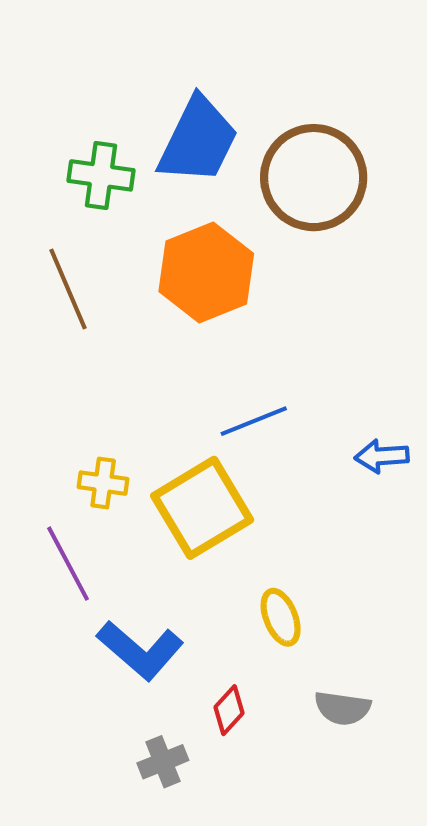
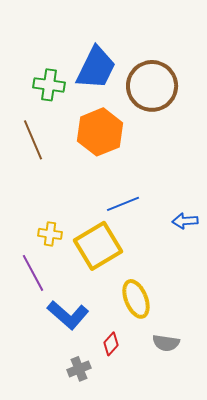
yellow ellipse: (281, 617) -> (136, 299), size x1.4

